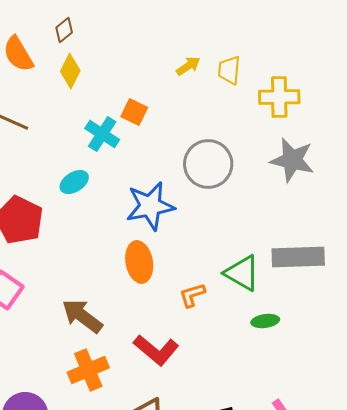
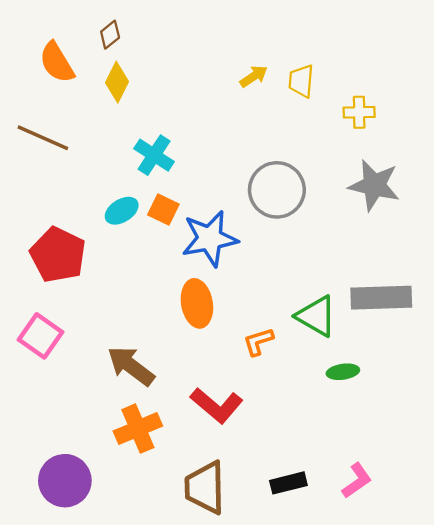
yellow cross: (279, 97) -> (359, 112), size x0.7
orange square: (134, 112) -> (163, 210), moved

